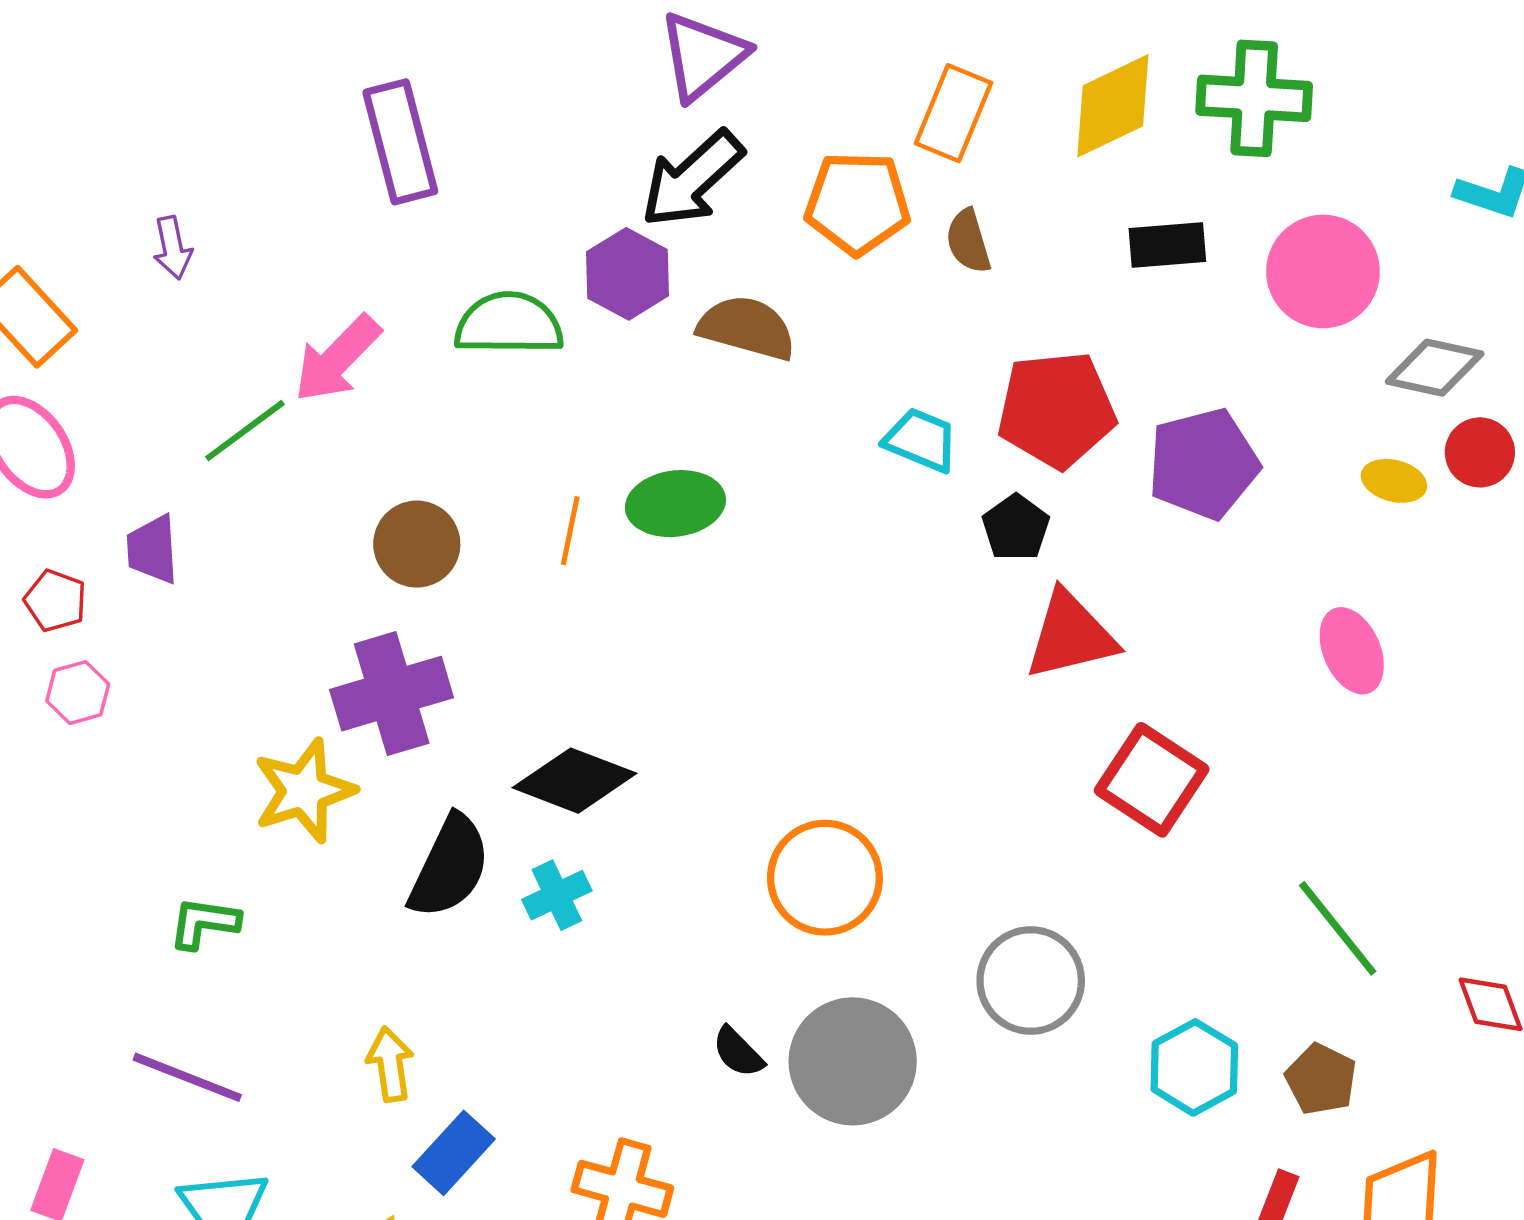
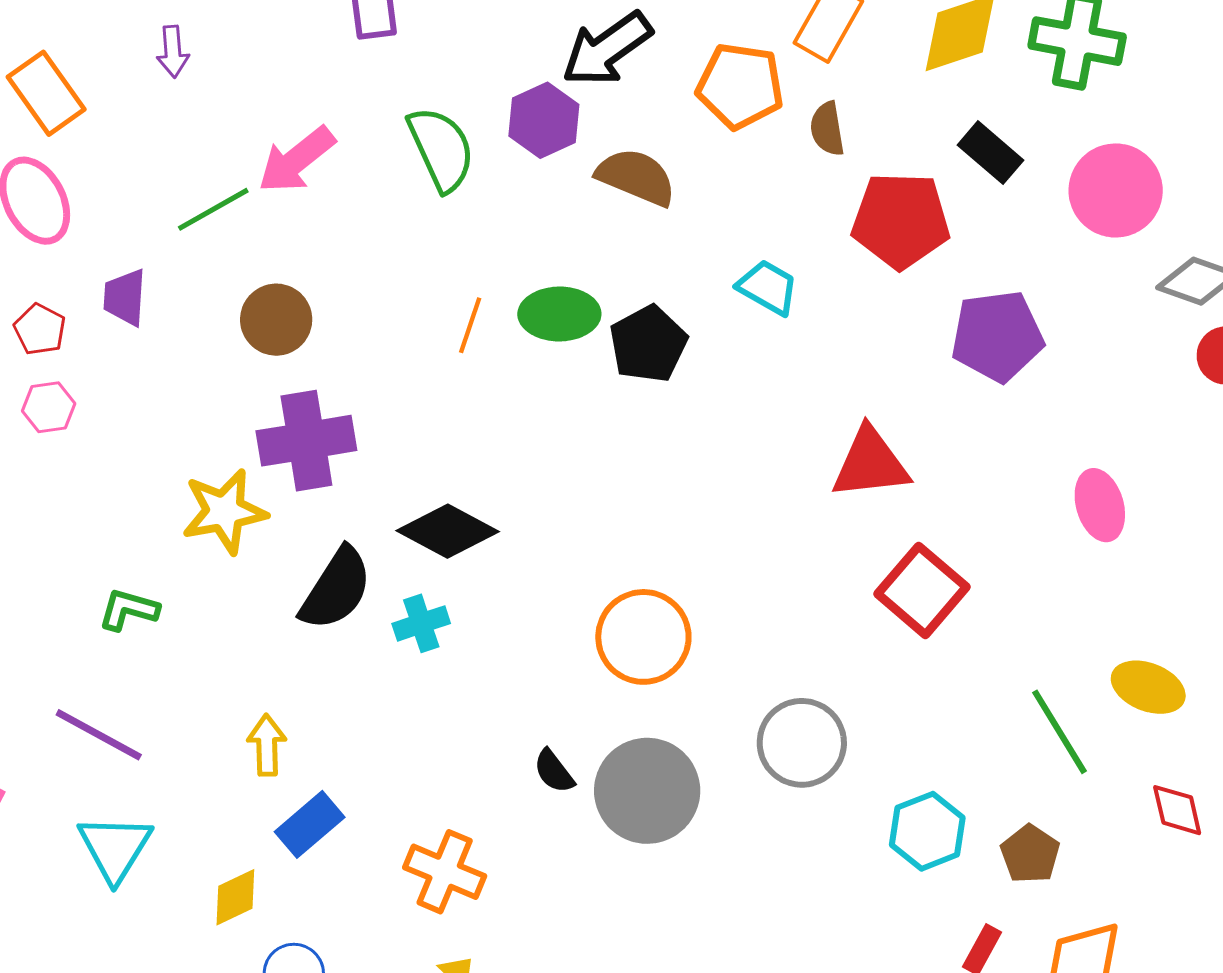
black rectangle: (1167, 245) -> (991, 153), turned 38
green semicircle: (509, 324) -> (441, 149), turned 58
red pentagon: (1056, 410) -> (901, 220), moved
yellow ellipse: (1394, 481) -> (1148, 687), moved, size x1.4
black pentagon: (1016, 528) -> (648, 344), moved, size x1.4
brown circle: (417, 544) -> (276, 320), moved

